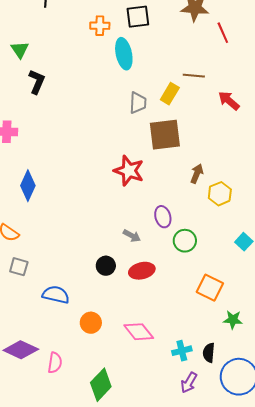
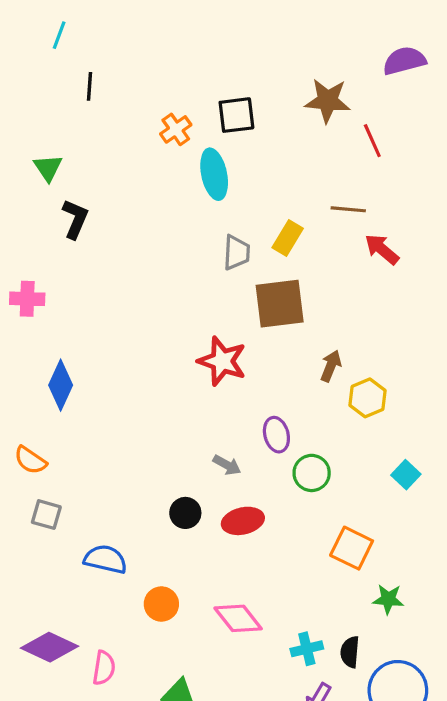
orange cross: (100, 26) -> (176, 129), turned -36
brown line: (194, 76) -> (348, 209), moved

